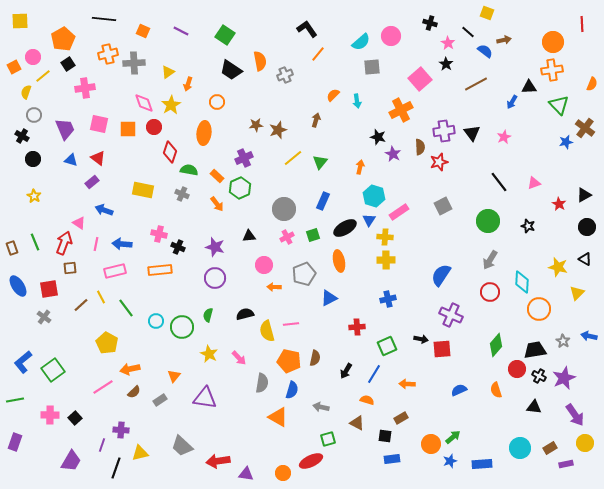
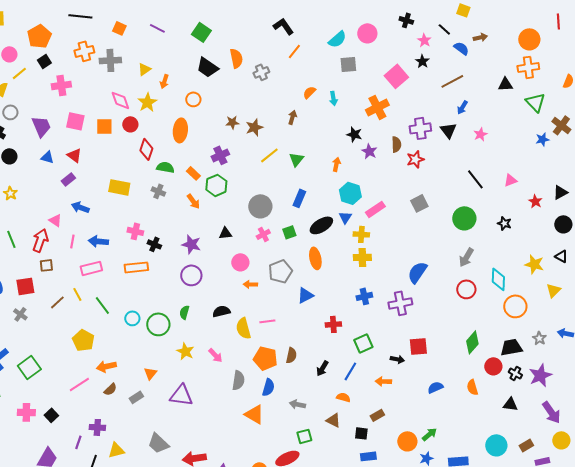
blue arrow: (512, 102) -> (462, 107), moved
purple cross: (451, 315) -> (400, 303), moved, turned -35
black arrow: (421, 339) -> (397, 359), moved

